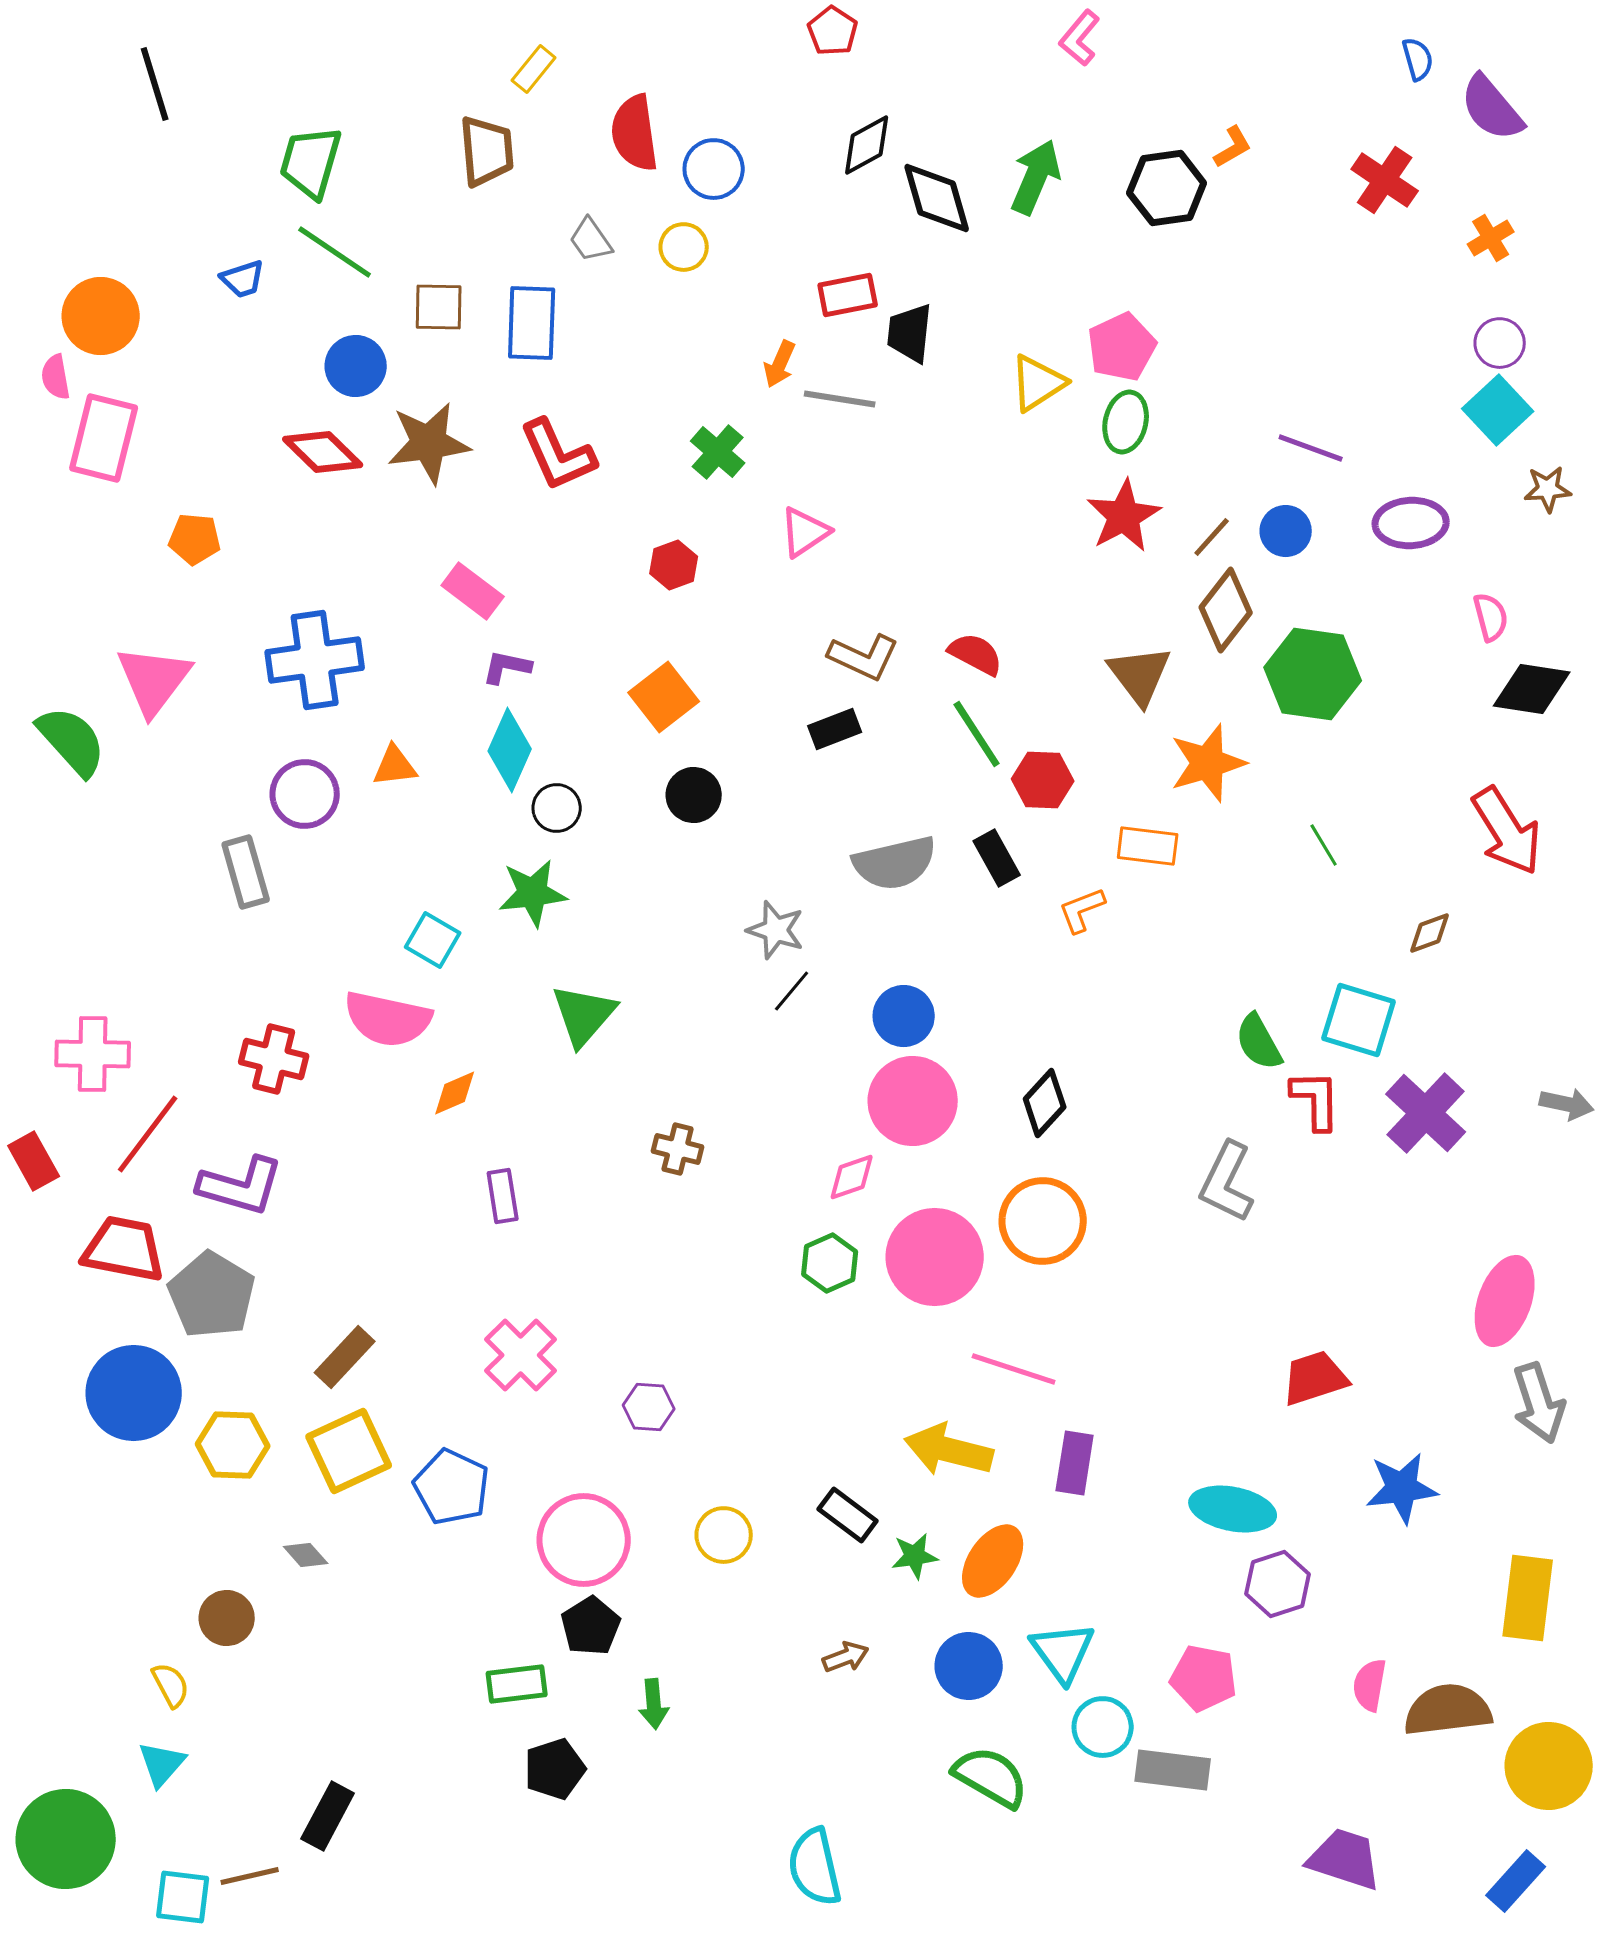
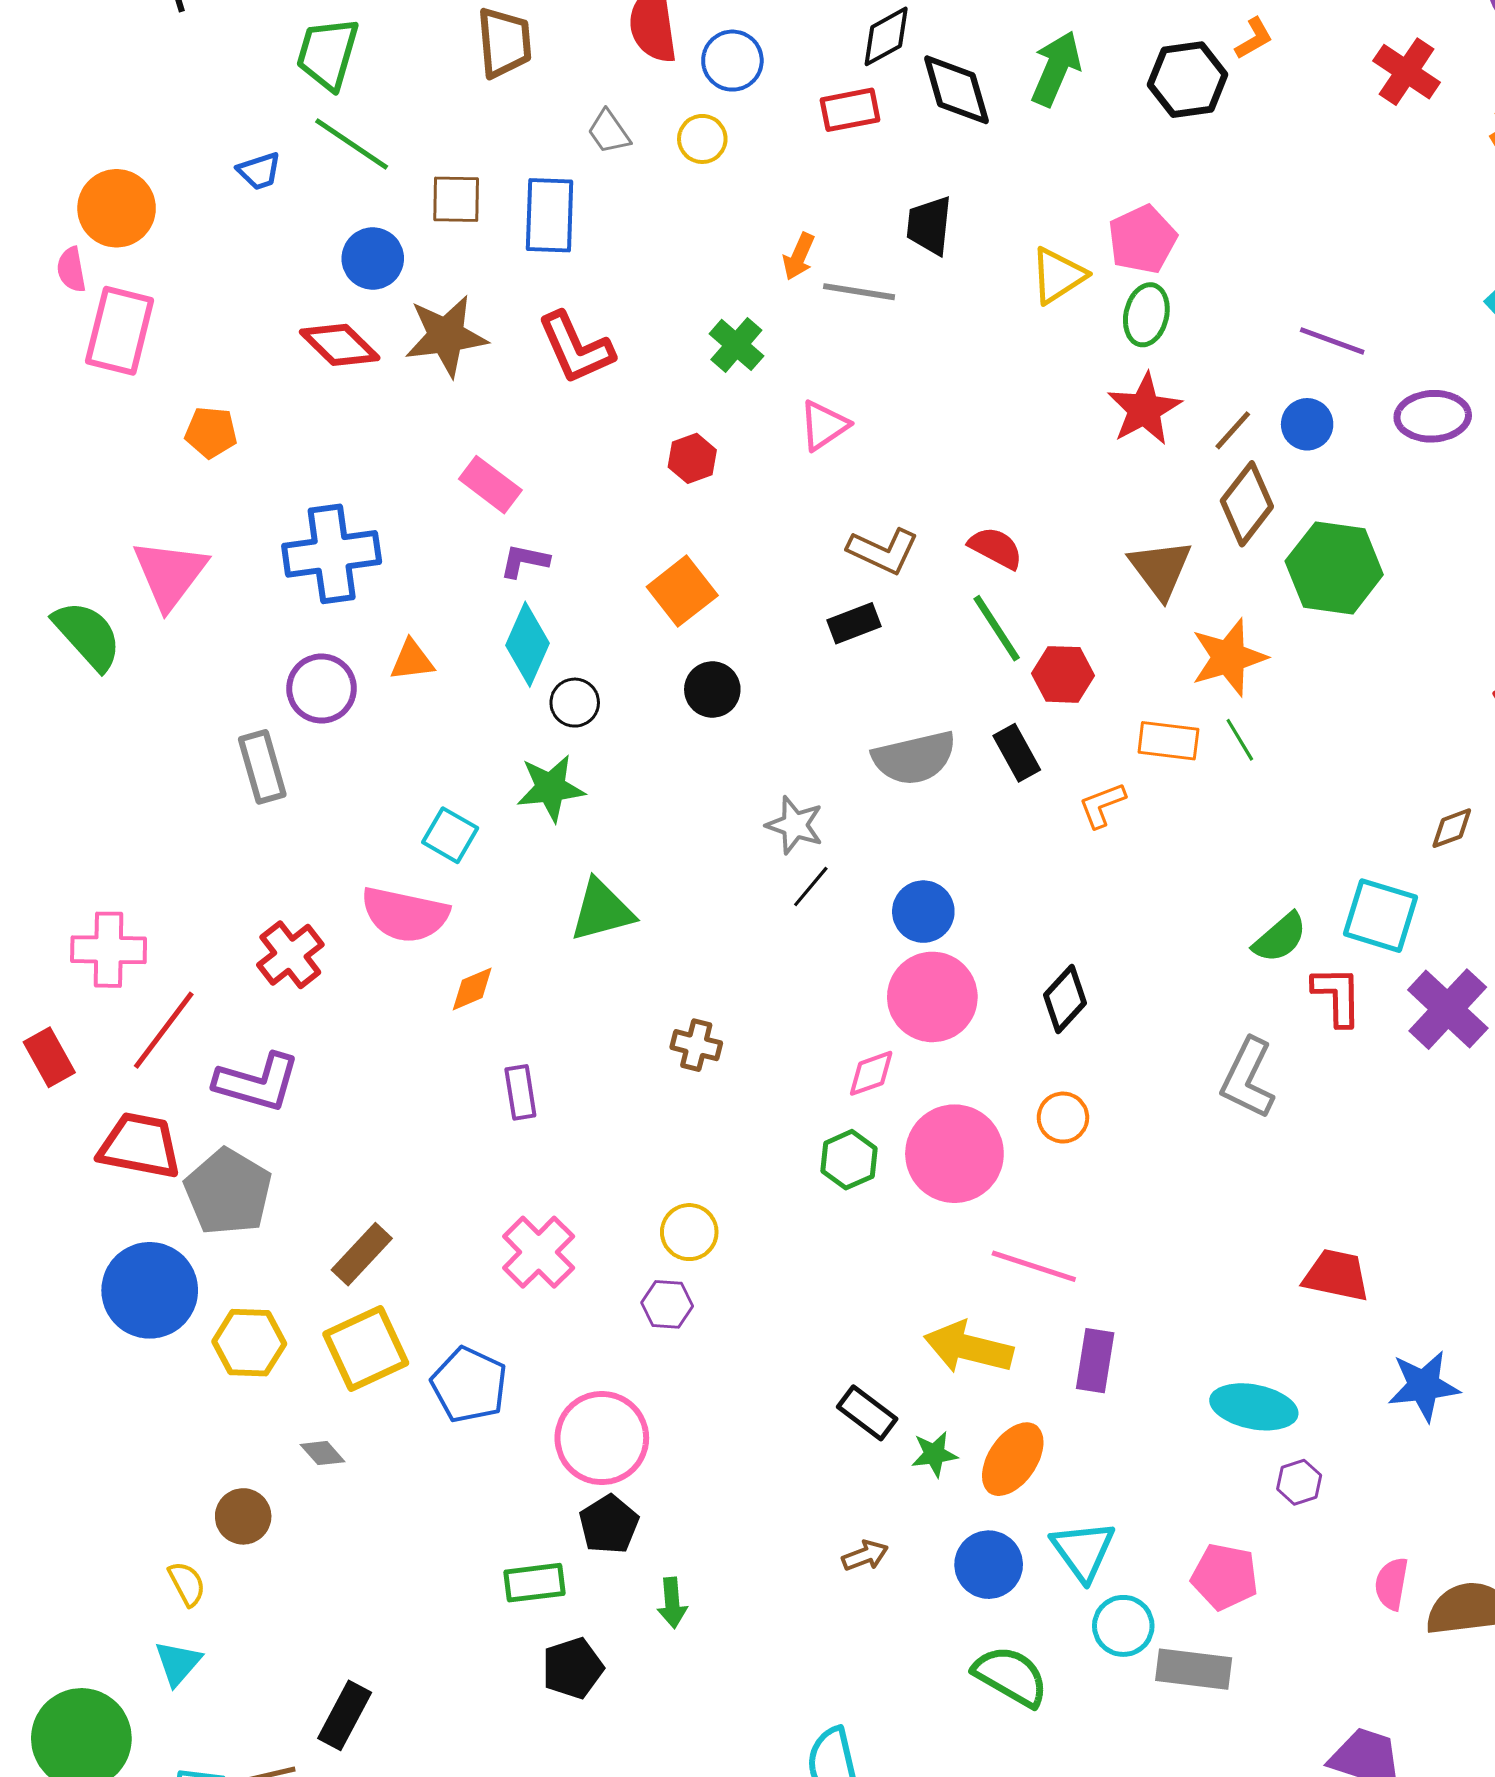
red rectangle: (848, 295) -> (850, 110), moved
green line: (1324, 845) -> (1240, 740), moved
green triangle: (584, 1015) -> (602, 911), turned 34
green semicircle: (1259, 1042) -> (1280, 938), turned -102
red cross: (274, 1059) -> (290, 955), turned 38
orange circle: (1043, 1221) -> (1063, 1118), size x0.6
red trapezoid: (1315, 1378) -> (1336, 1275), turned 30
yellow circle: (724, 1535) -> (689, 1232), moved
purple hexagon: (1278, 1584) -> (1299, 1482), size x0.7

